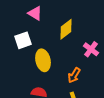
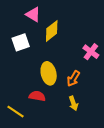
yellow diamond: (66, 29) -> (52, 31), moved
yellow ellipse: (43, 60) -> (49, 73), moved

